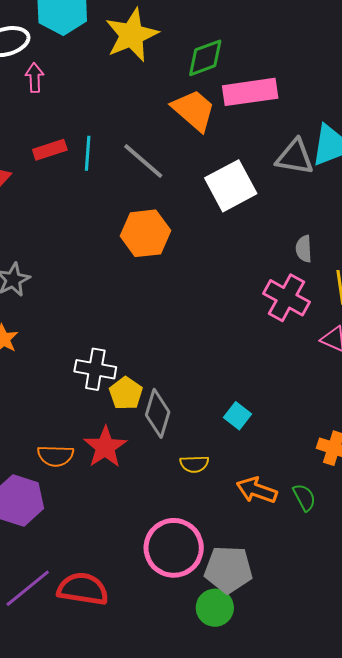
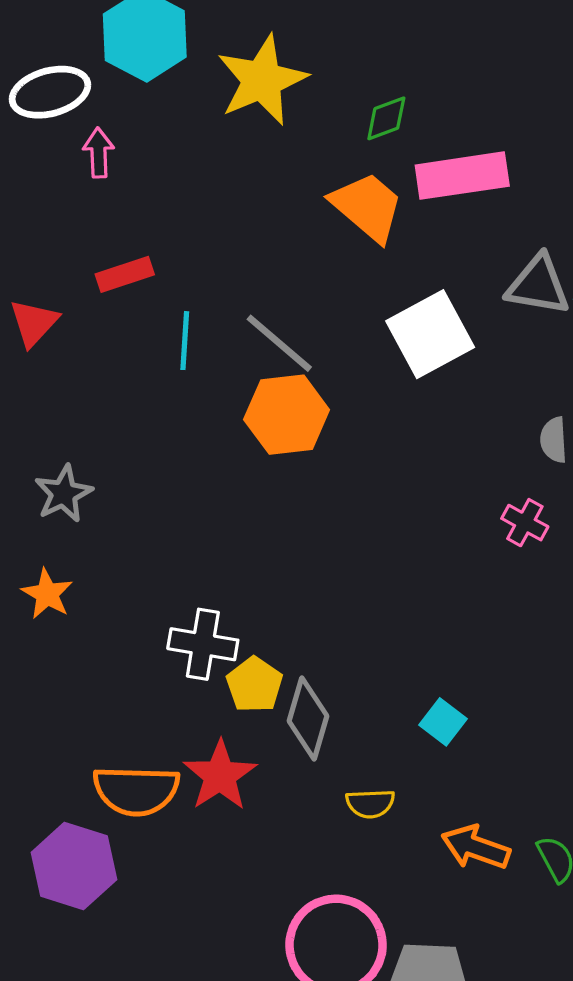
green diamond: (205, 58) -> (386, 118), size x0.7
cyan line: (88, 153) -> (185, 341), moved
gray line: (143, 161) -> (279, 343), moved
pink cross: (287, 298) -> (525, 523), size x0.6
orange semicircle: (56, 456) -> (136, 790), size x1.4

